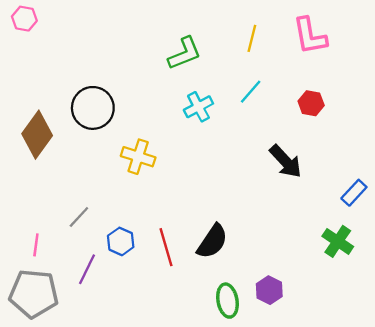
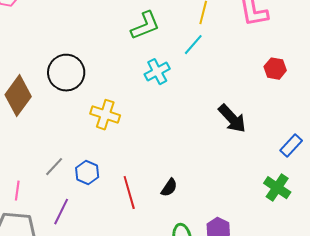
cyan line: (251, 92) -> (193, 45), moved
red hexagon: (311, 103) -> (275, 69), moved
blue hexagon: (121, 241) -> (87, 173), moved
black semicircle: (212, 241) -> (169, 188), size x0.6

